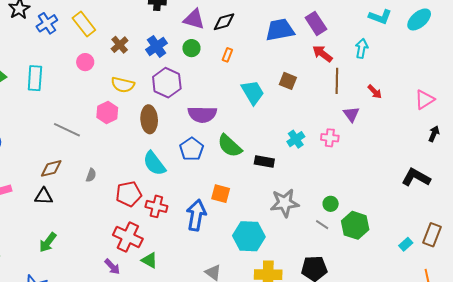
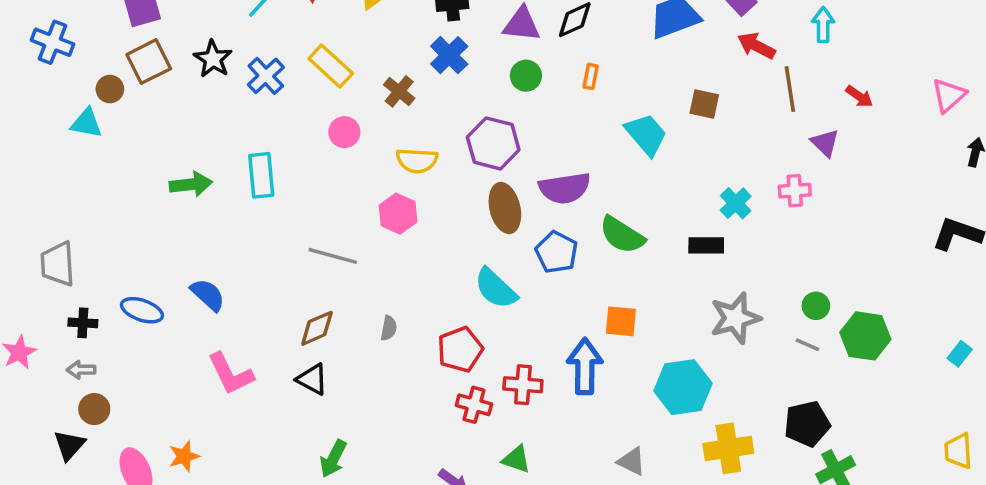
blue cross: (157, 46) -> (449, 55), moved
brown ellipse: (149, 119) -> (505, 208), moved
black rectangle: (264, 162) -> (706, 245), moved
black triangle: (44, 196) -> (312, 379), turned 36
red cross: (156, 206) -> (523, 385), moved
red cross: (128, 237) -> (474, 405), moved, size x0.7

